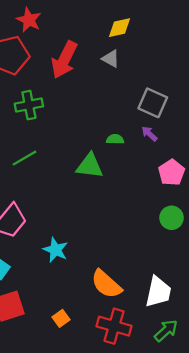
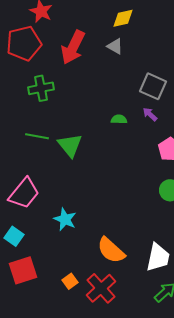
green line: (24, 158) -> (37, 136), turned 40
green triangle: (90, 166) -> (70, 145), moved, turned 44
red cross: (114, 326) -> (101, 288), moved, turned 32

